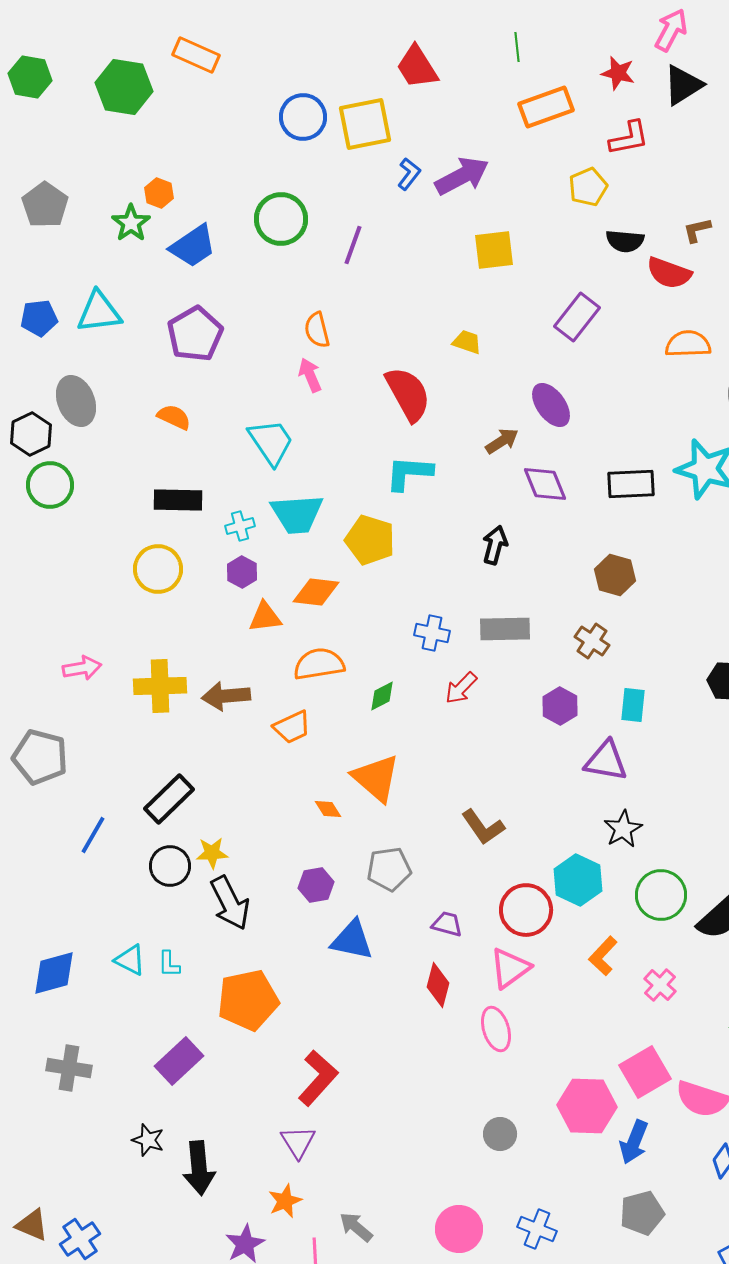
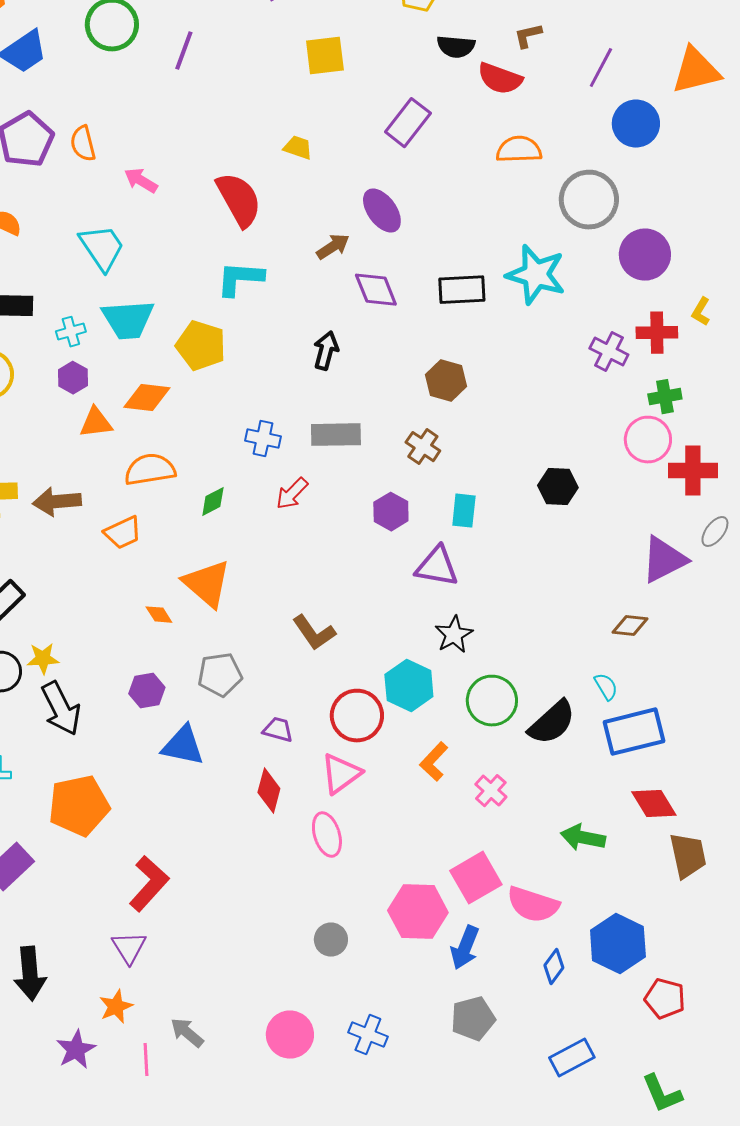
orange semicircle: (317, 330) -> (83, 144), moved
pink arrow: (310, 375) -> (141, 181), turned -36

